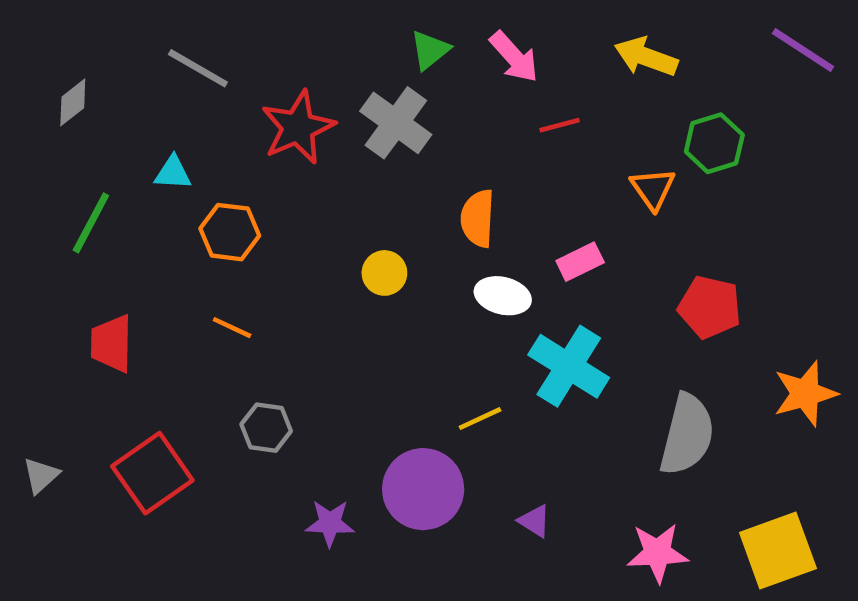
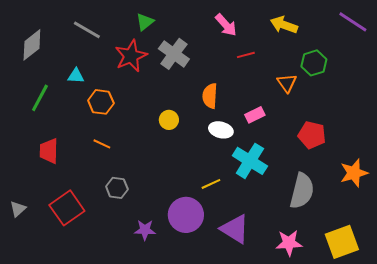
green triangle: (430, 50) -> (145, 22), moved
gray diamond: (73, 102) -> (32, 45), size x1.5
purple triangle: (535, 521) -> (235, 229), size x2.0

